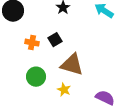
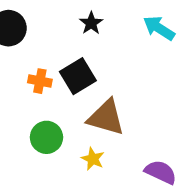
black square: (55, 40) -> (78, 76), size x1.5

